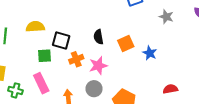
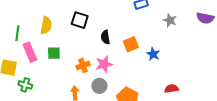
yellow semicircle: (35, 27) -> (46, 25), turned 102
black square: (61, 41) -> (80, 20), moved
orange cross: (76, 59) -> (83, 65), moved
pink rectangle: (41, 83) -> (30, 52), moved

